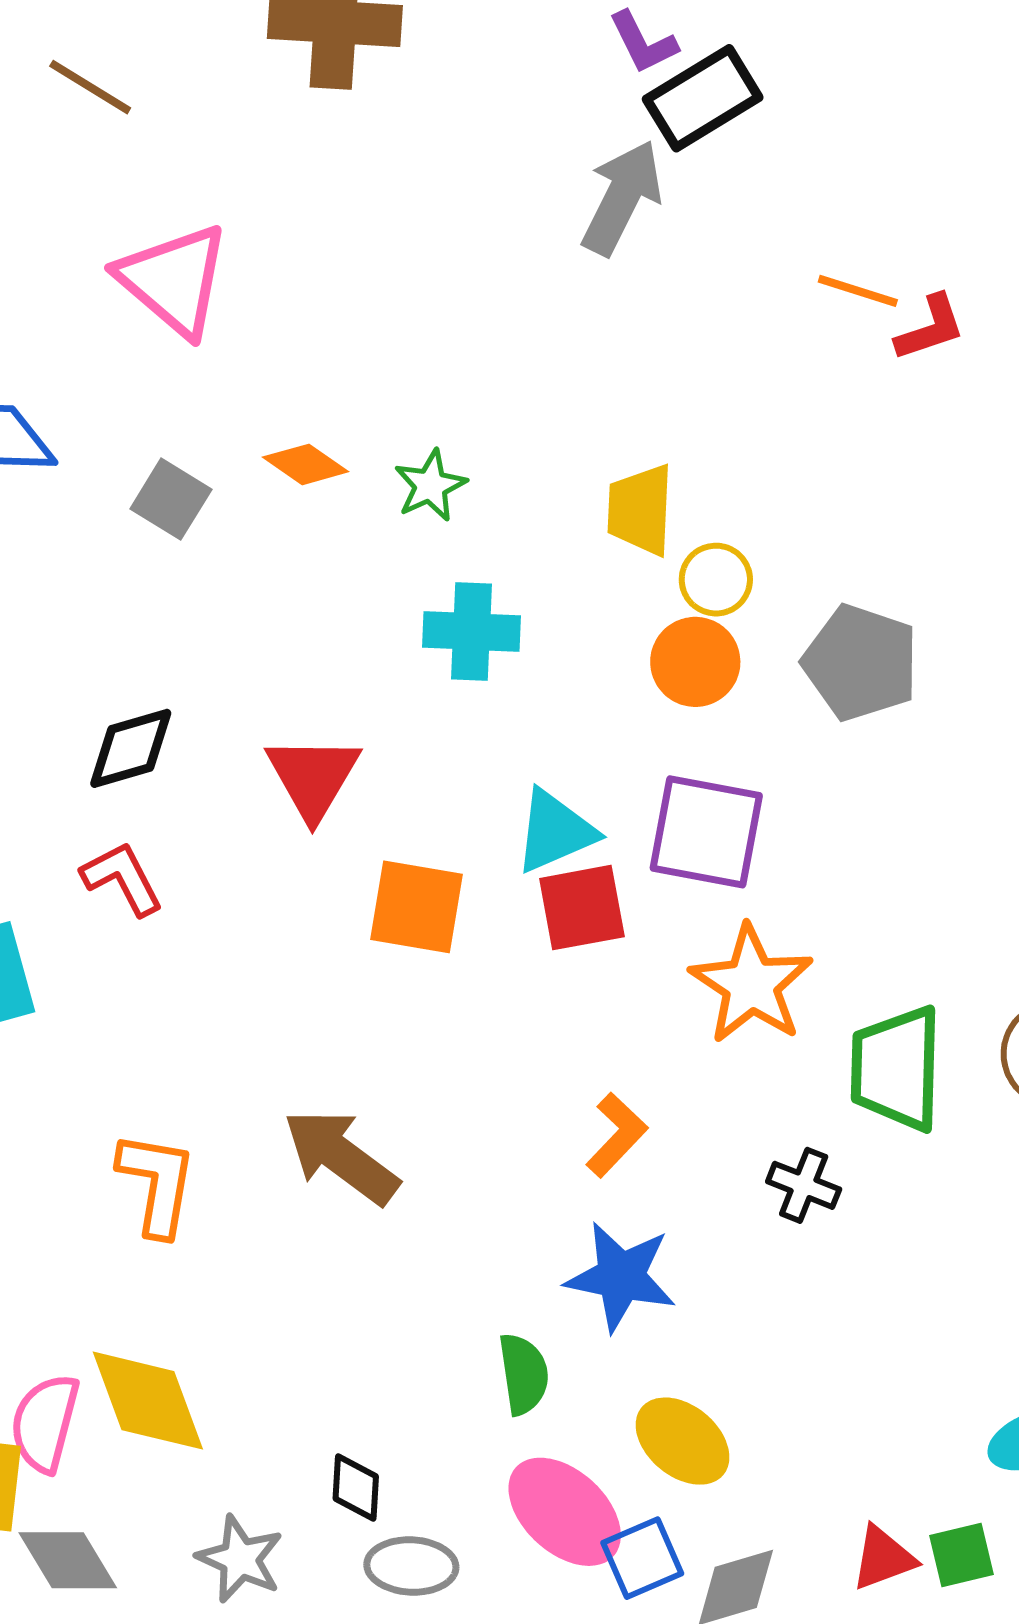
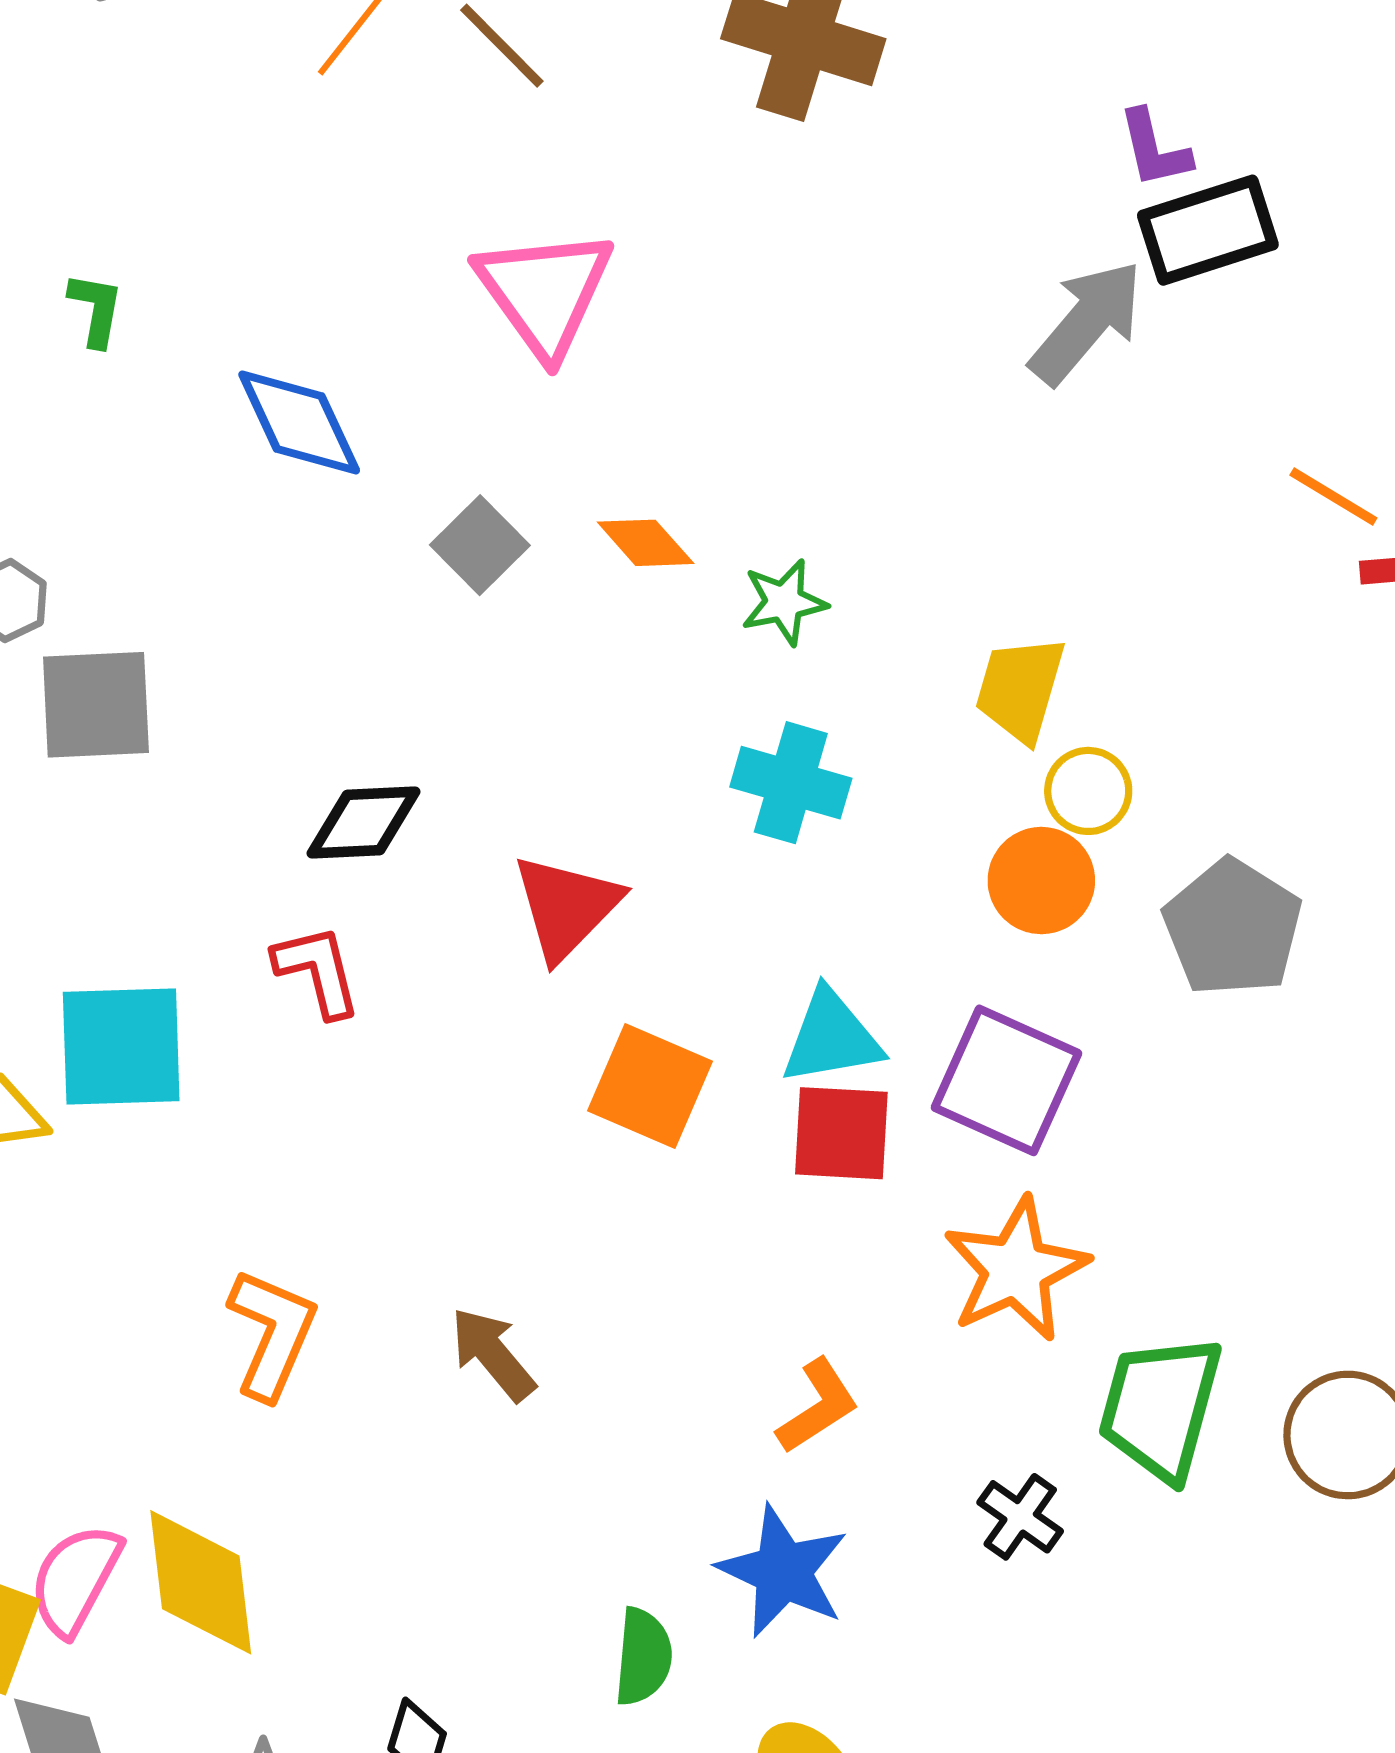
brown arrow: (341, 1157) -> (493, 1354), size x0.7

